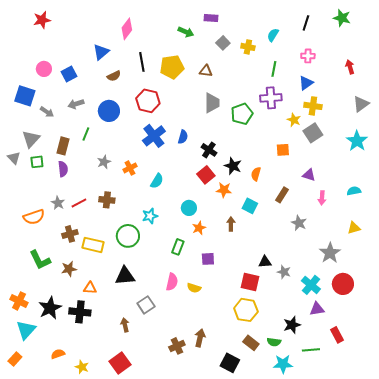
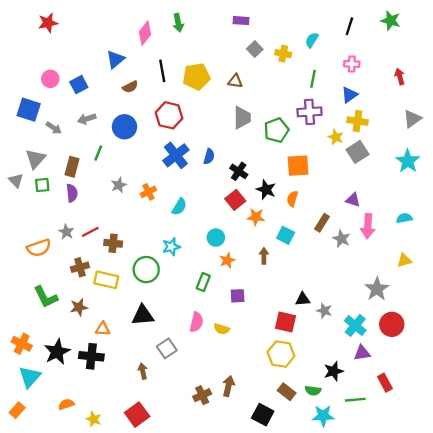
green arrow: (186, 32) -> (178, 23), moved, turned 56
orange square: (283, 150) -> (298, 166), moved, size x1.5
pink arrow: (322, 198) -> (368, 226), size x1.5
brown cross: (107, 200) -> (113, 243), moved
gray star: (299, 223) -> (341, 239), moved

